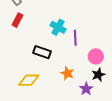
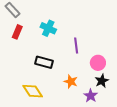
cyan cross: (58, 27) -> (48, 28), moved
yellow diamond: (29, 80) -> (33, 91), turned 60

